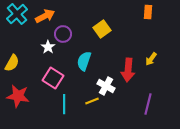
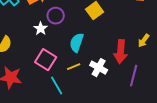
yellow line: (92, 101) -> (74, 67), moved
cyan line: (64, 104) -> (57, 86), turned -30
purple line: (148, 104) -> (134, 76), moved

